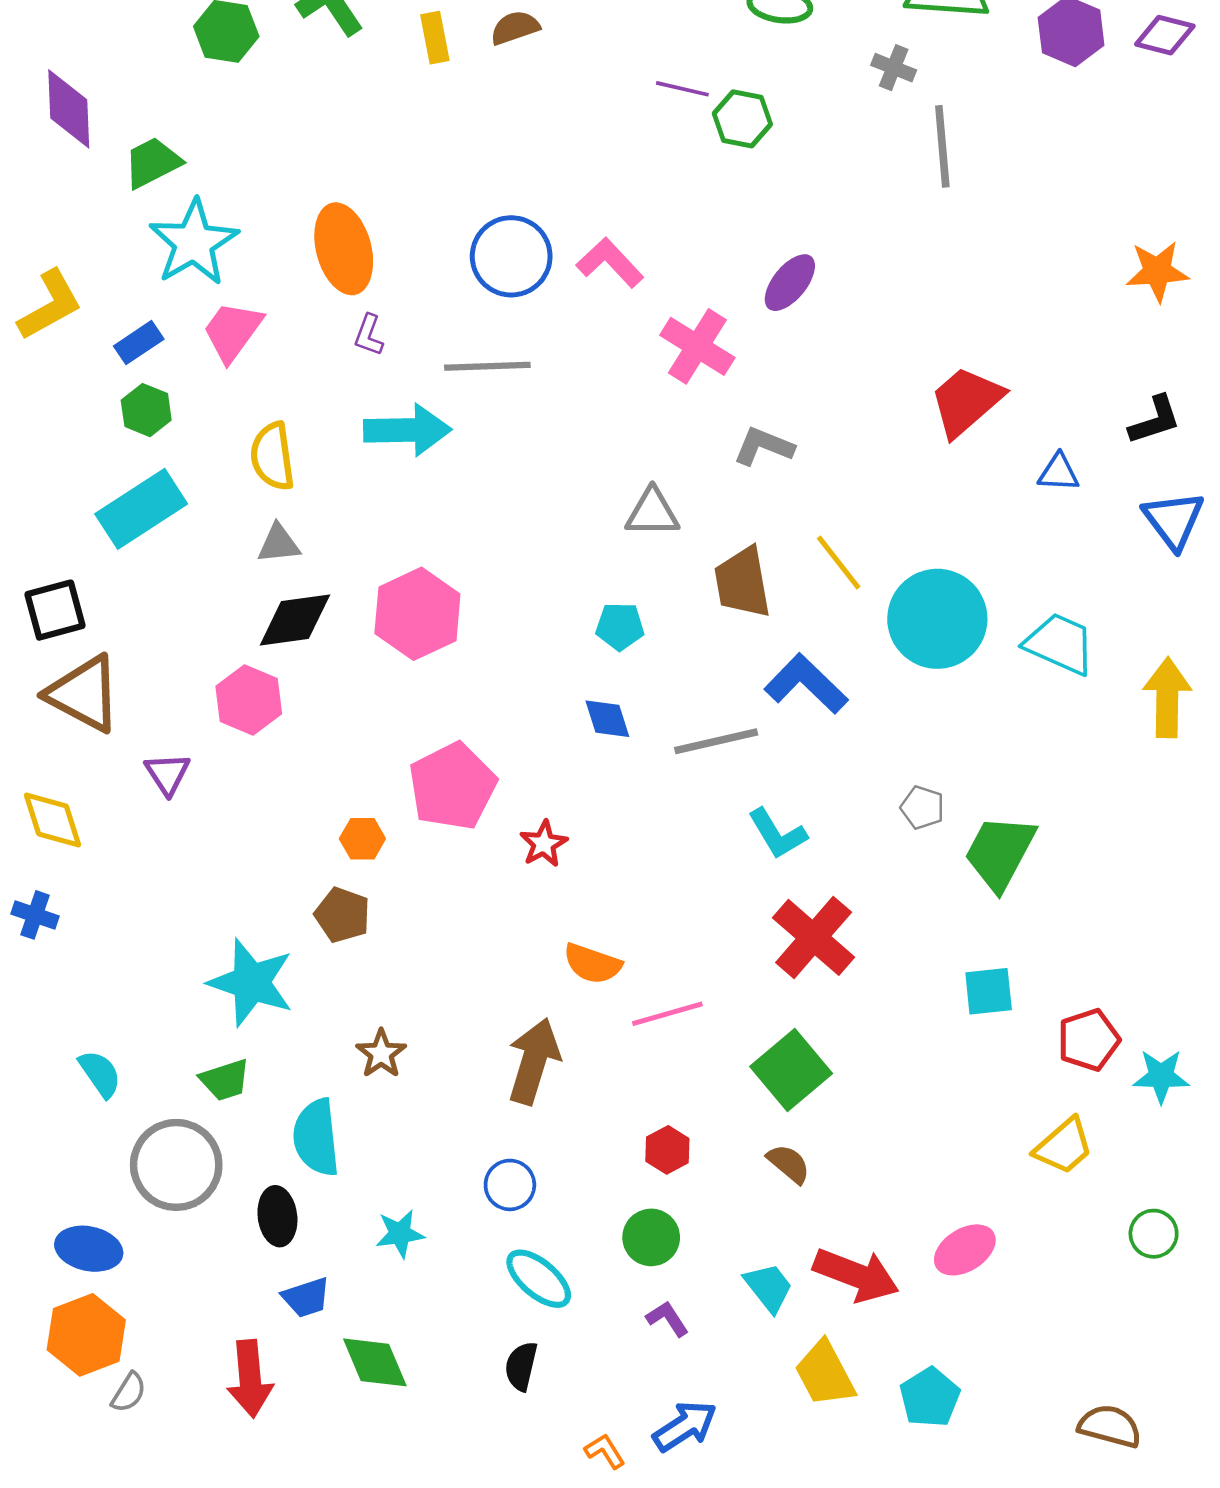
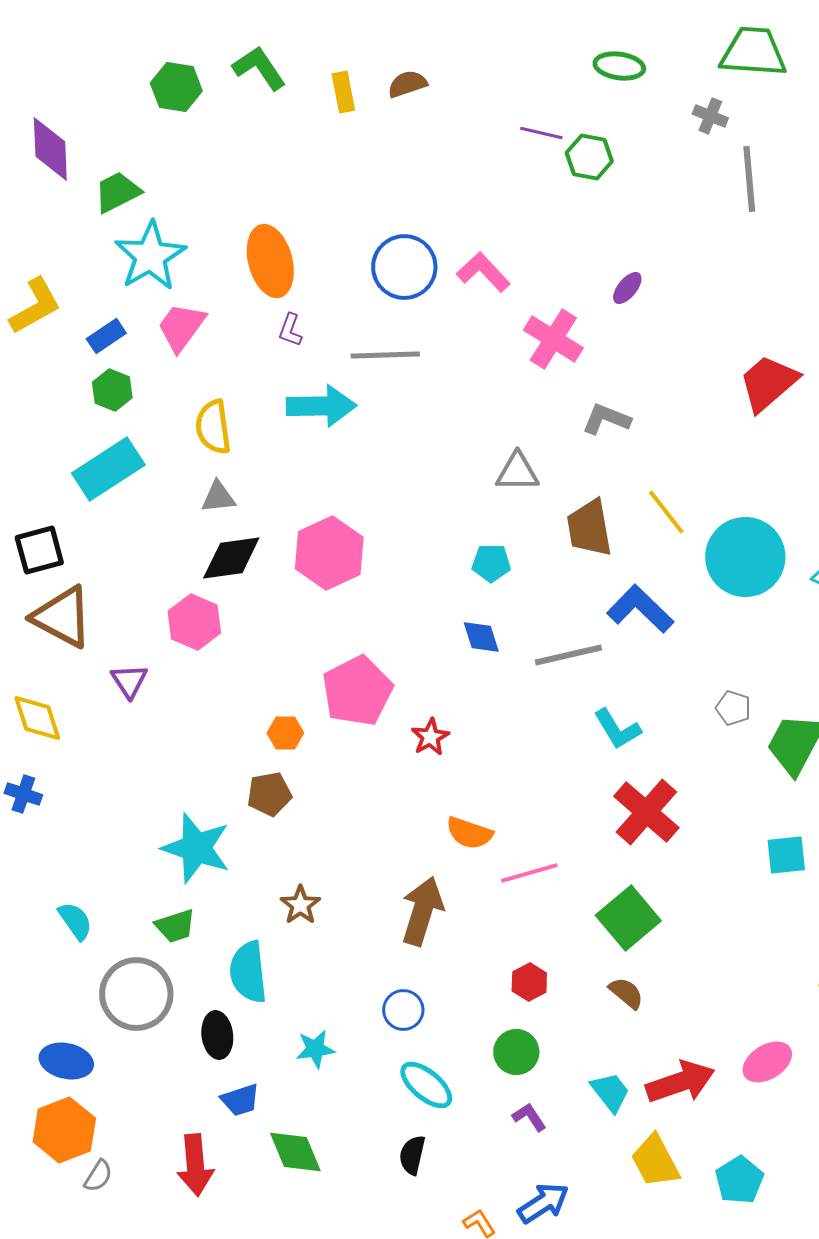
purple ellipse: (790, 283) -> (627, 288), size x0.7
brown pentagon: (342, 915) -> (269, 794), turned -30
red arrow: (856, 1275) -> (680, 1082), turned -40

